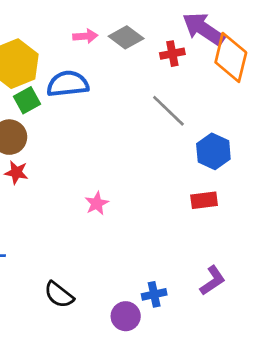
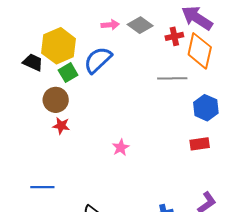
orange diamond: (231, 57) -> (200, 51), moved
blue semicircle: (68, 84) -> (98, 60), turned -36
gray line: (168, 111) -> (172, 78), turned -44

